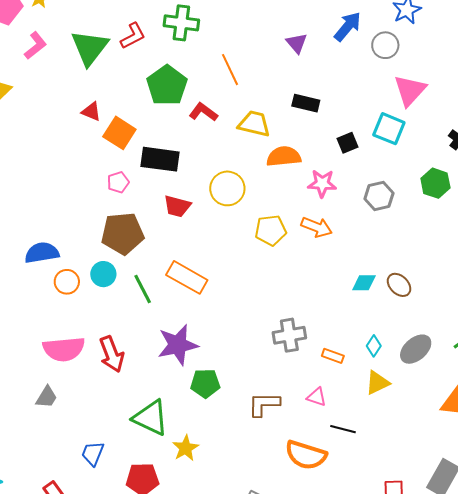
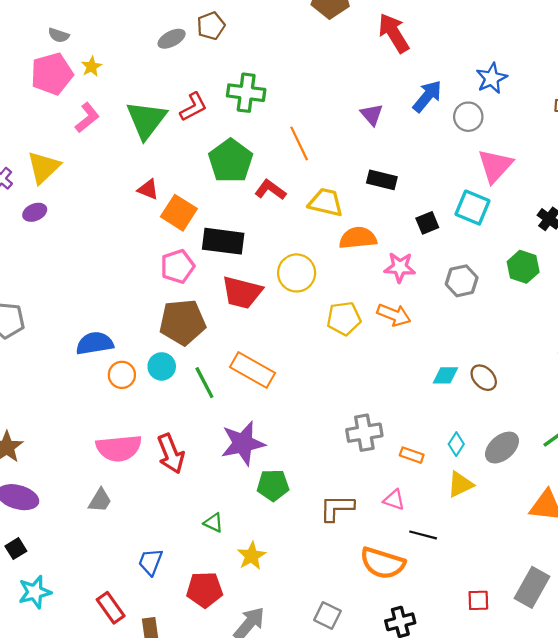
pink pentagon: (118, 182) -> (178, 266), size x1.4
red trapezoid: (177, 206) -> (242, 292), size x1.4
green triangle: (151, 418) -> (213, 523), size x0.5

